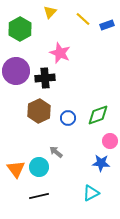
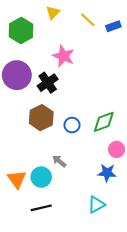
black cross: (45, 78) -> (48, 83), turned -30

